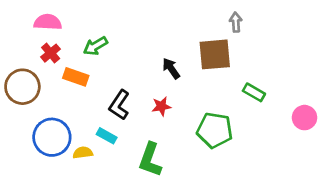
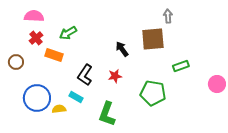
brown circle: (22, 87) -> (16, 62), size x0.6
green rectangle: (254, 92) -> (181, 66), turned -49

